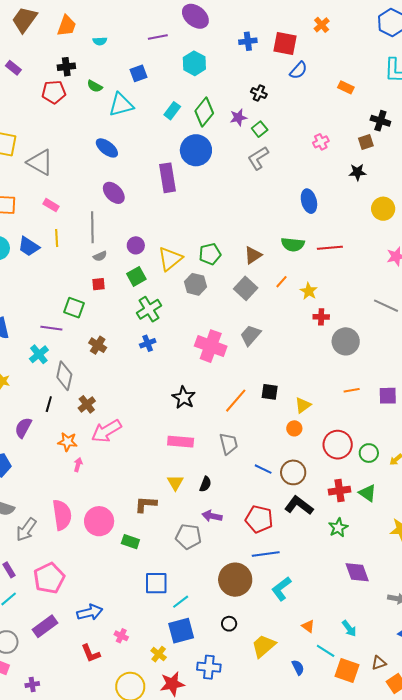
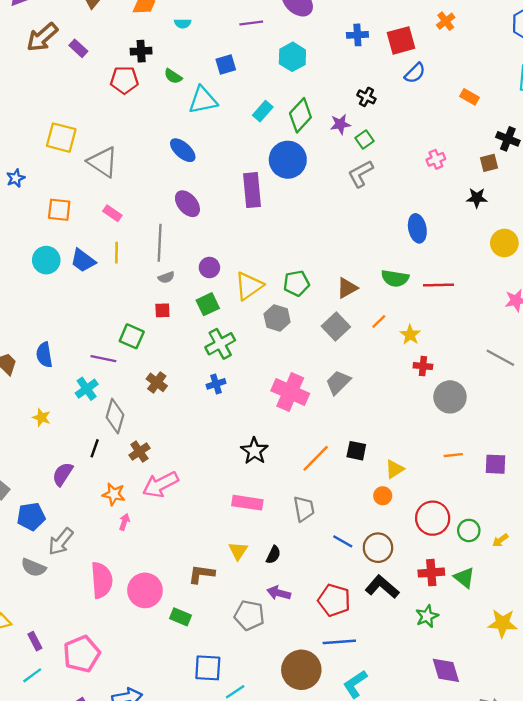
red square: (285, 44) -> (401, 40), turned -30
gray arrow: (26, 530) -> (61, 542), moved

